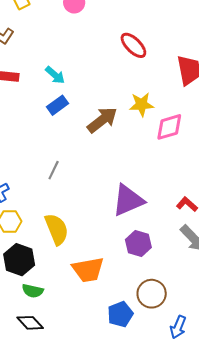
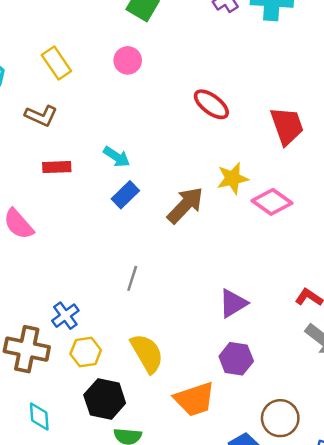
pink diamond: (169, 127) -> (272, 202), turned 60
purple triangle: (128, 200) -> (233, 303), size x0.7
purple hexagon: (138, 243) -> (236, 359), moved

